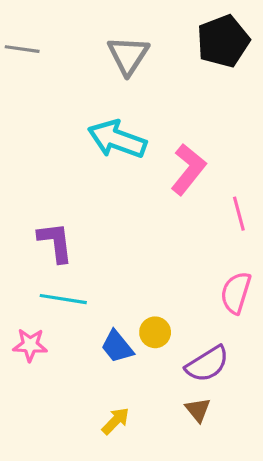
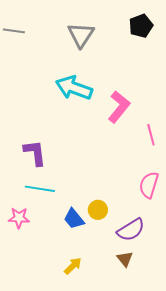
black pentagon: (223, 41) -> (141, 26), size x0.7

